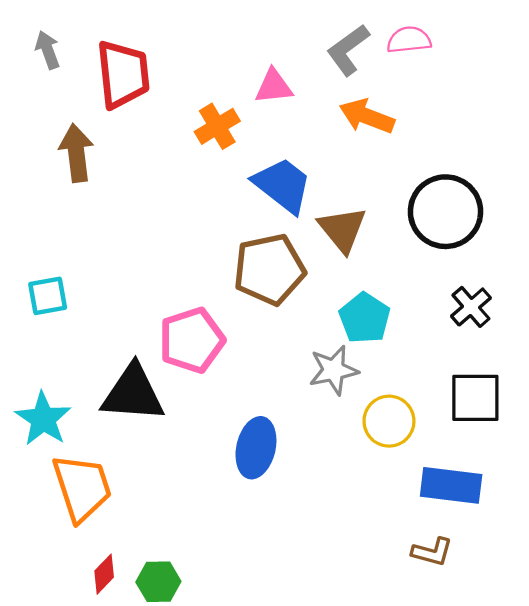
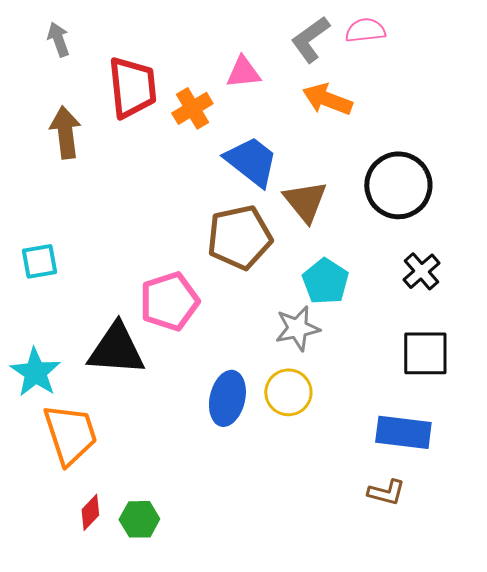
gray arrow: (48, 50) -> (58, 39), moved
red trapezoid: (123, 74) -> (132, 87), moved
yellow circle: (389, 421) -> (288, 392), moved

